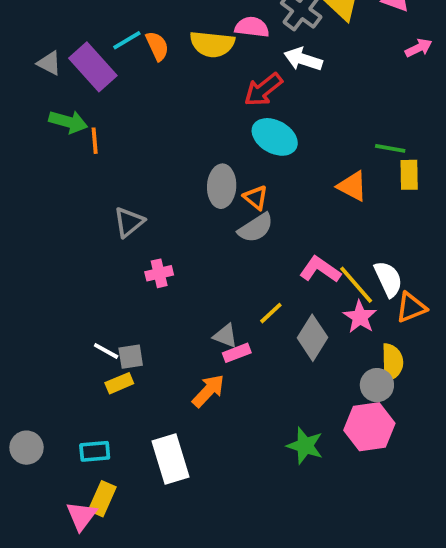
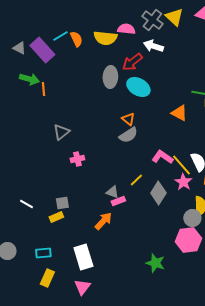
gray ellipse: (222, 186) -> (110, 77), moved
white line: (106, 351) -> (26, 204), moved
green star: (305, 446) -> (155, 263), moved
pink triangle: (81, 516) -> (82, 287), moved

